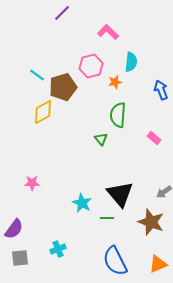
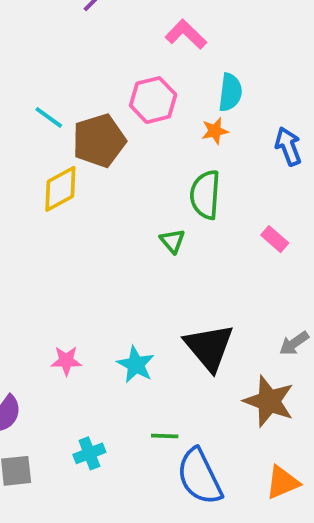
orange star: (115, 82) -> (215, 131), moved
pink star: (32, 183) -> (66, 361), moved
green line: (107, 218) -> (165, 436), moved

